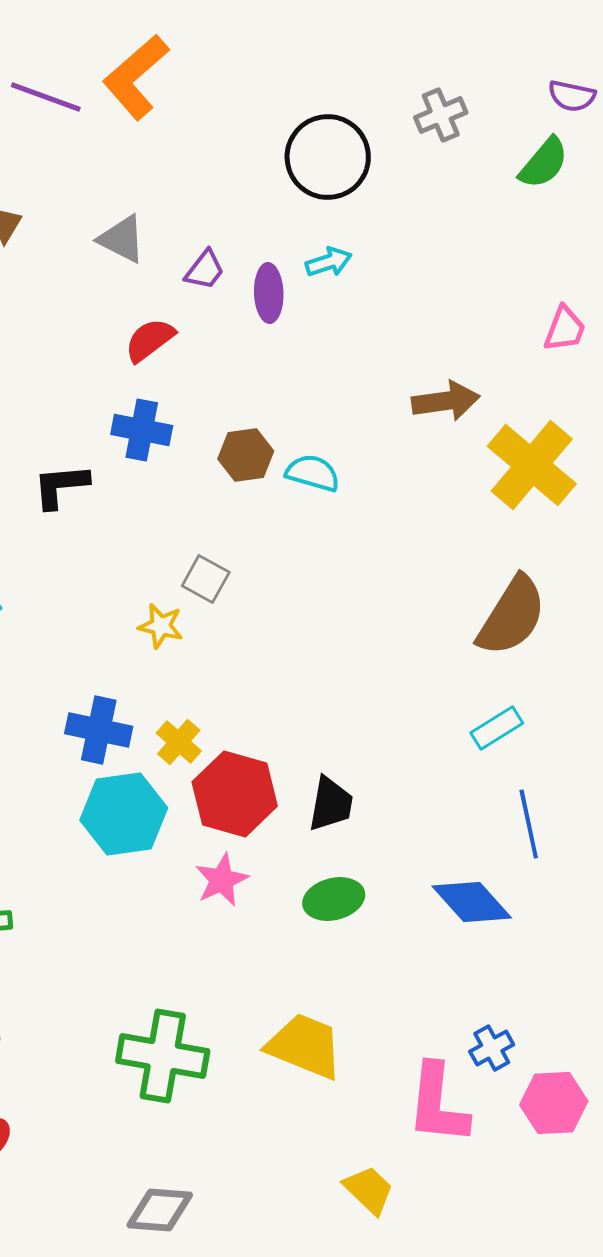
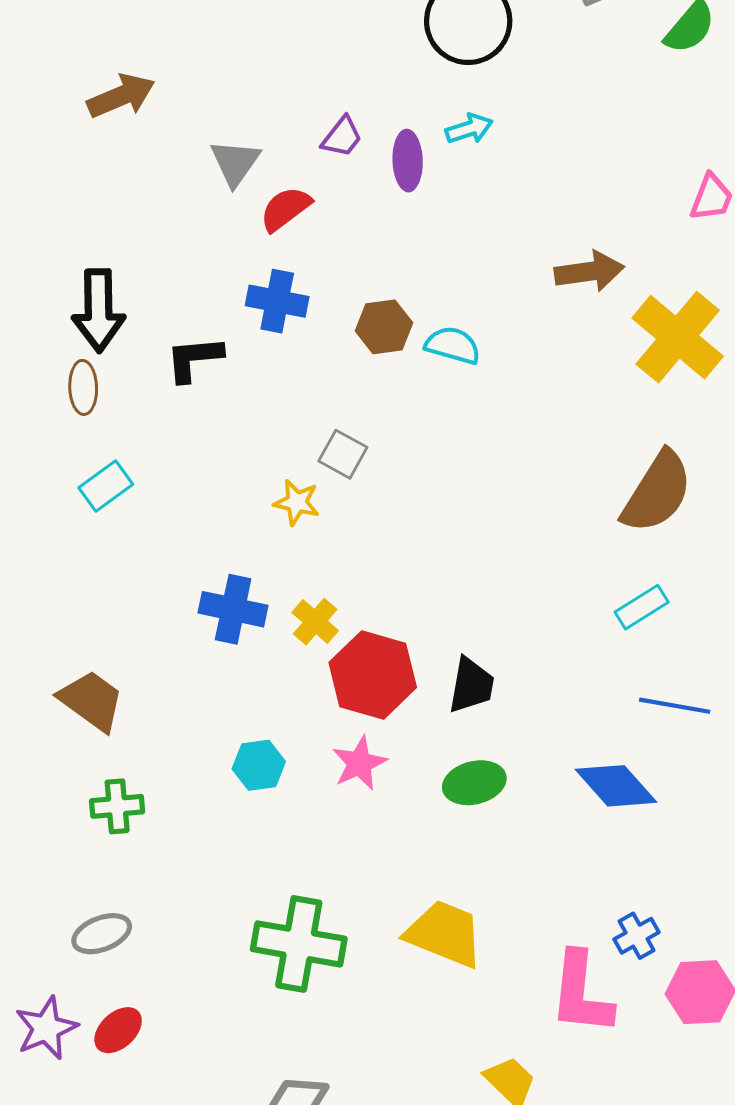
gray triangle: (122, 239) -> (235, 163), moved, turned 38
cyan hexagon: (124, 814) -> (259, 765), moved, size x0.6
blue line: (529, 824) -> (675, 706), turned -68

